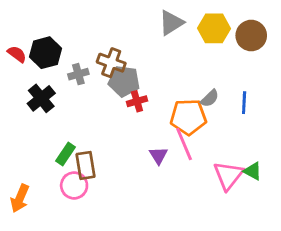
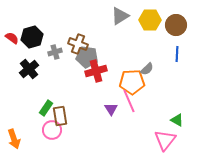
red cross: (137, 101) -> (96, 71), size x1.5
blue line: (244, 103) -> (177, 54), moved
pink triangle: (228, 175) -> (165, 140), moved
orange arrow: (20, 198) -> (14, 139), turned -42

